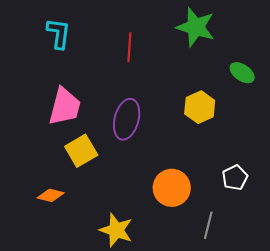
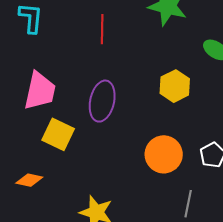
yellow square: (81, 151) -> (58, 134), turned -32
orange circle: (172, 188) -> (164, 154), moved

